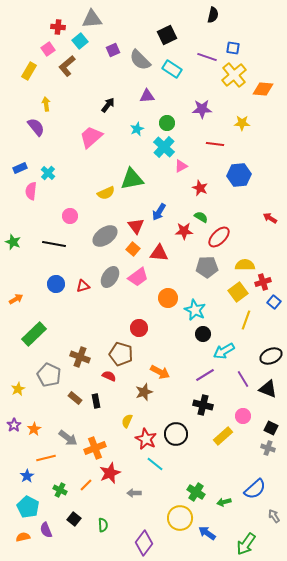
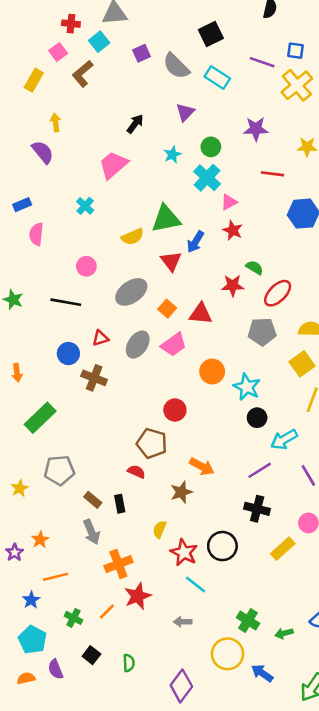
purple triangle: (147, 96) -> (185, 112), turned -42
cyan cross: (48, 173) -> (85, 206), moved
red star: (200, 188) -> (233, 230), moved
blue arrow: (159, 212) -> (195, 242), moved
red triangle: (136, 226) -> (171, 261), moved
red triangle: (83, 286) -> (100, 338), moved
orange arrow: (16, 299) -> (17, 373), turned 112
brown cross: (80, 357) -> (94, 378), moved
gray pentagon: (49, 375) -> (59, 470), turned -30
purple star: (14, 425) -> (14, 552), moved
gray arrow: (68, 438) -> (91, 532), moved, turned 30
gray arrow: (134, 493) -> (183, 622), moved

